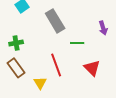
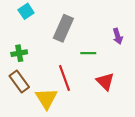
gray rectangle: (55, 21) -> (63, 28), turned 55
yellow triangle: (40, 83) -> (46, 98), size x1.5

